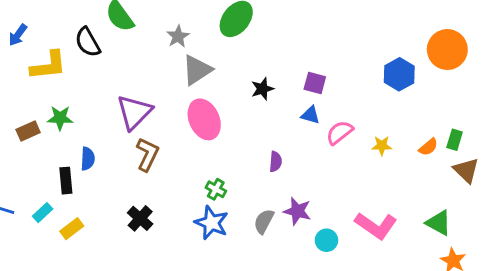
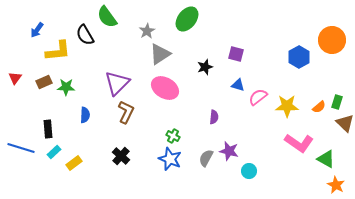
purple square: (315, 83) -> (236, 54), moved
pink ellipse: (204, 119) -> (165, 88), turned -36
brown rectangle: (28, 131) -> (44, 82), moved
yellow star: (382, 146) -> (287, 106), size x1.6
black rectangle: (66, 181) -> (48, 129), moved
pink L-shape: (376, 226) -> (299, 143), moved

